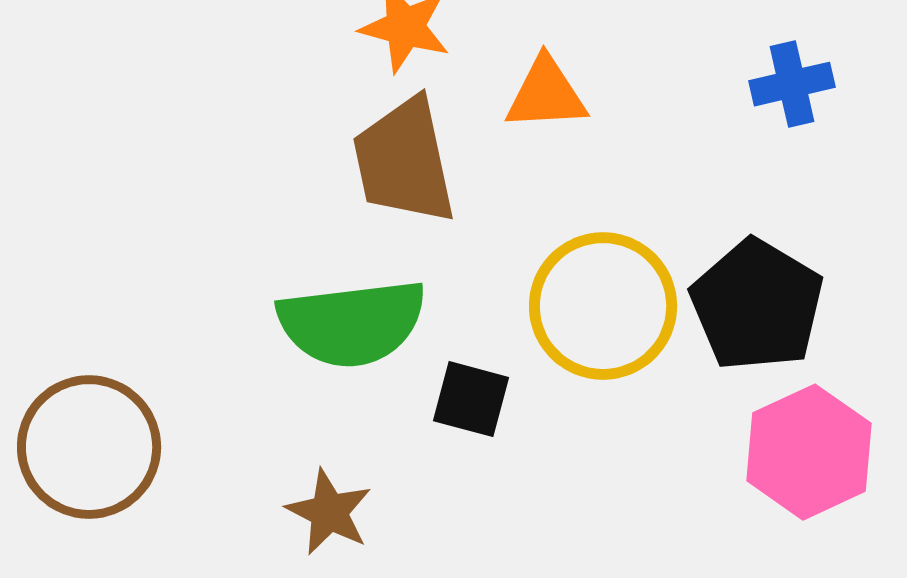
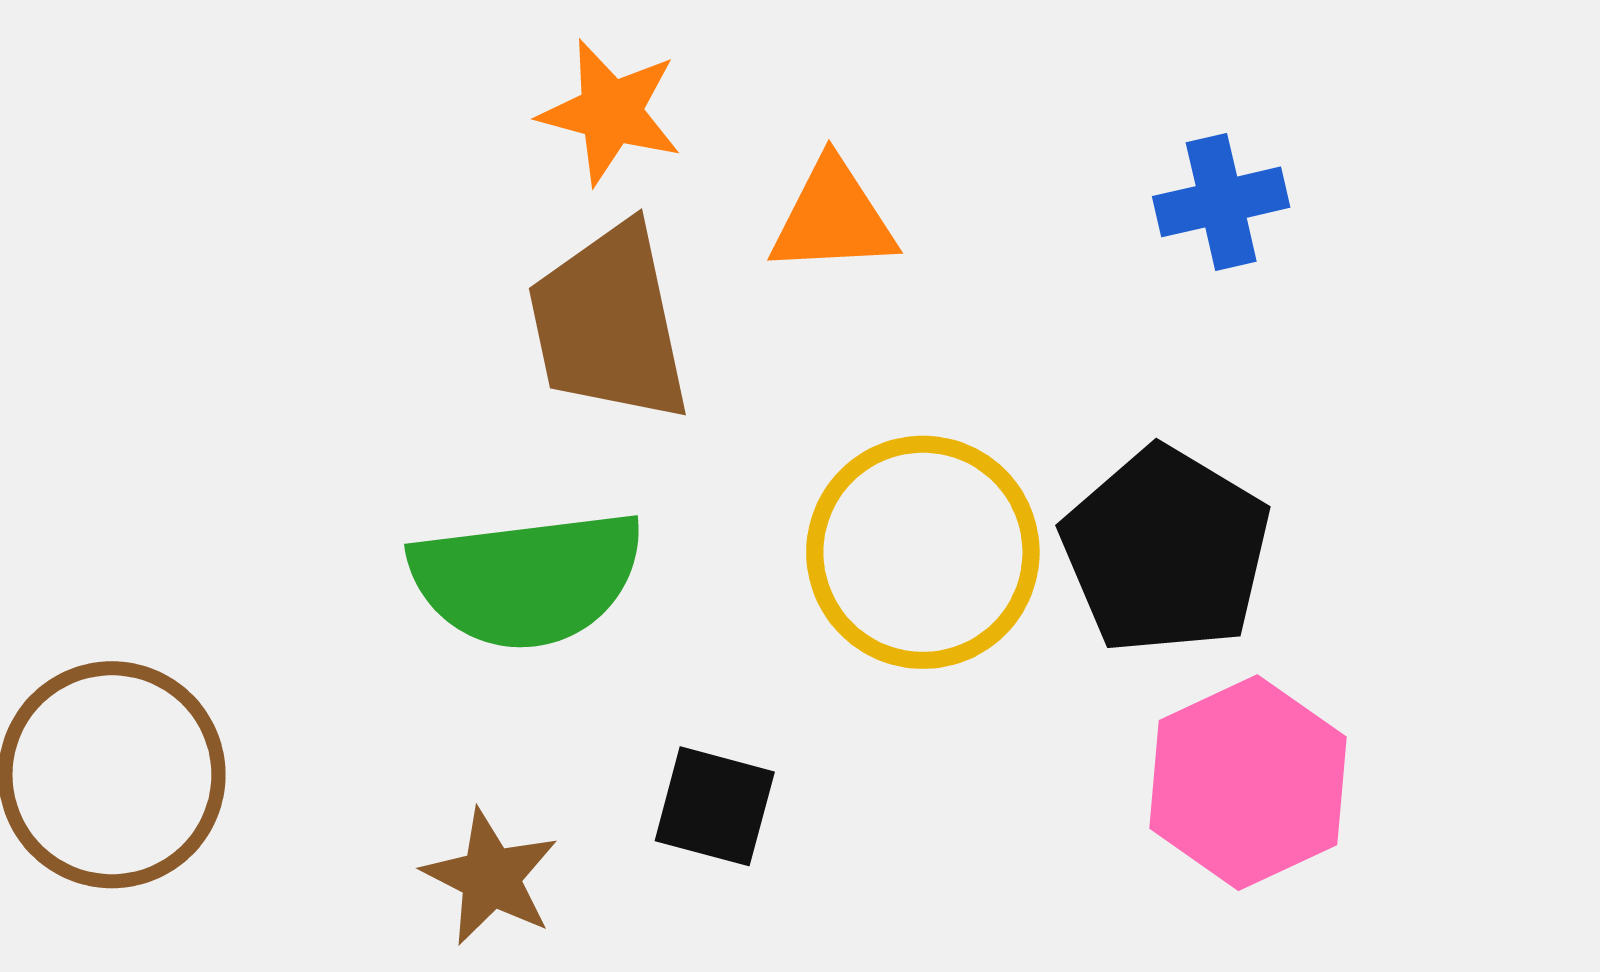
black square: (471, 399) -> (715, 806), moved

